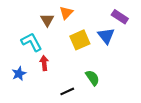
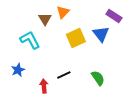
red arrow: (44, 63) -> (44, 86), moved
green semicircle: (92, 78) -> (98, 78), moved
black line: (67, 91) -> (64, 75), moved

